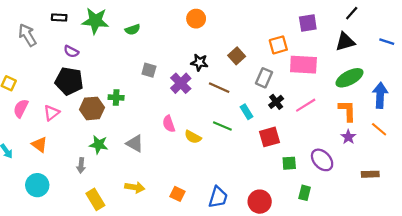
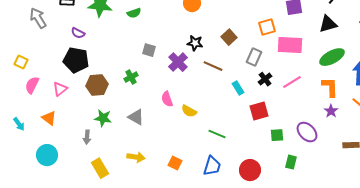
green cross: (116, 97) -> (131, 77), moved, turned -32
green line: (222, 126) -> (217, 134), moved

